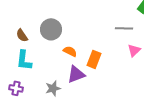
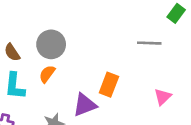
pink triangle: (134, 50) -> (163, 97), moved
orange semicircle: (70, 51) -> (47, 74), moved, turned -80

